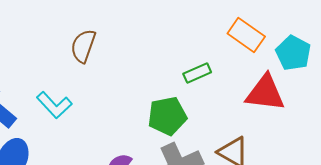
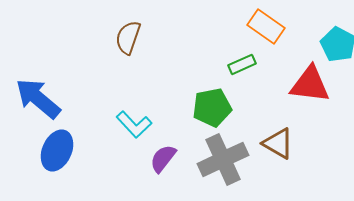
orange rectangle: (246, 35) -> (266, 26), moved
cyan L-shape: (54, 105) -> (134, 124), moved

